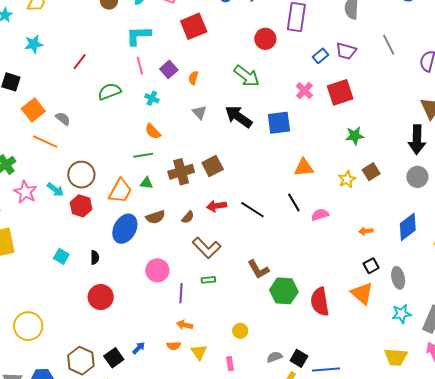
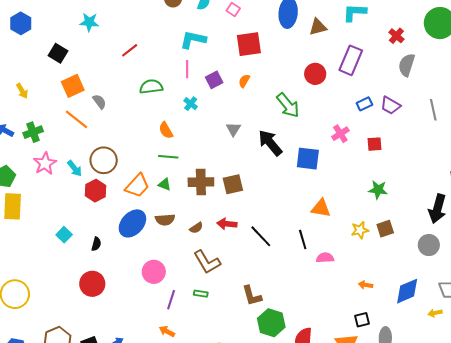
orange semicircle: (193, 78) -> (244, 81), moved
red square: (340, 92) -> (375, 144), size x0.6
orange semicircle: (153, 131) -> (166, 130), moved

